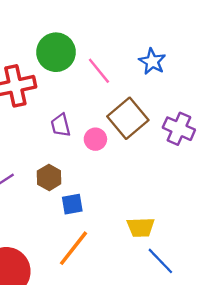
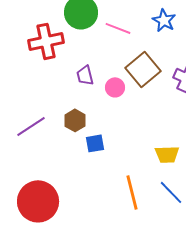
pink line: (99, 71) -> (118, 28), turned -30
yellow trapezoid: (141, 227) -> (167, 154), moved
orange line: (73, 248) -> (132, 192), moved, turned -52

